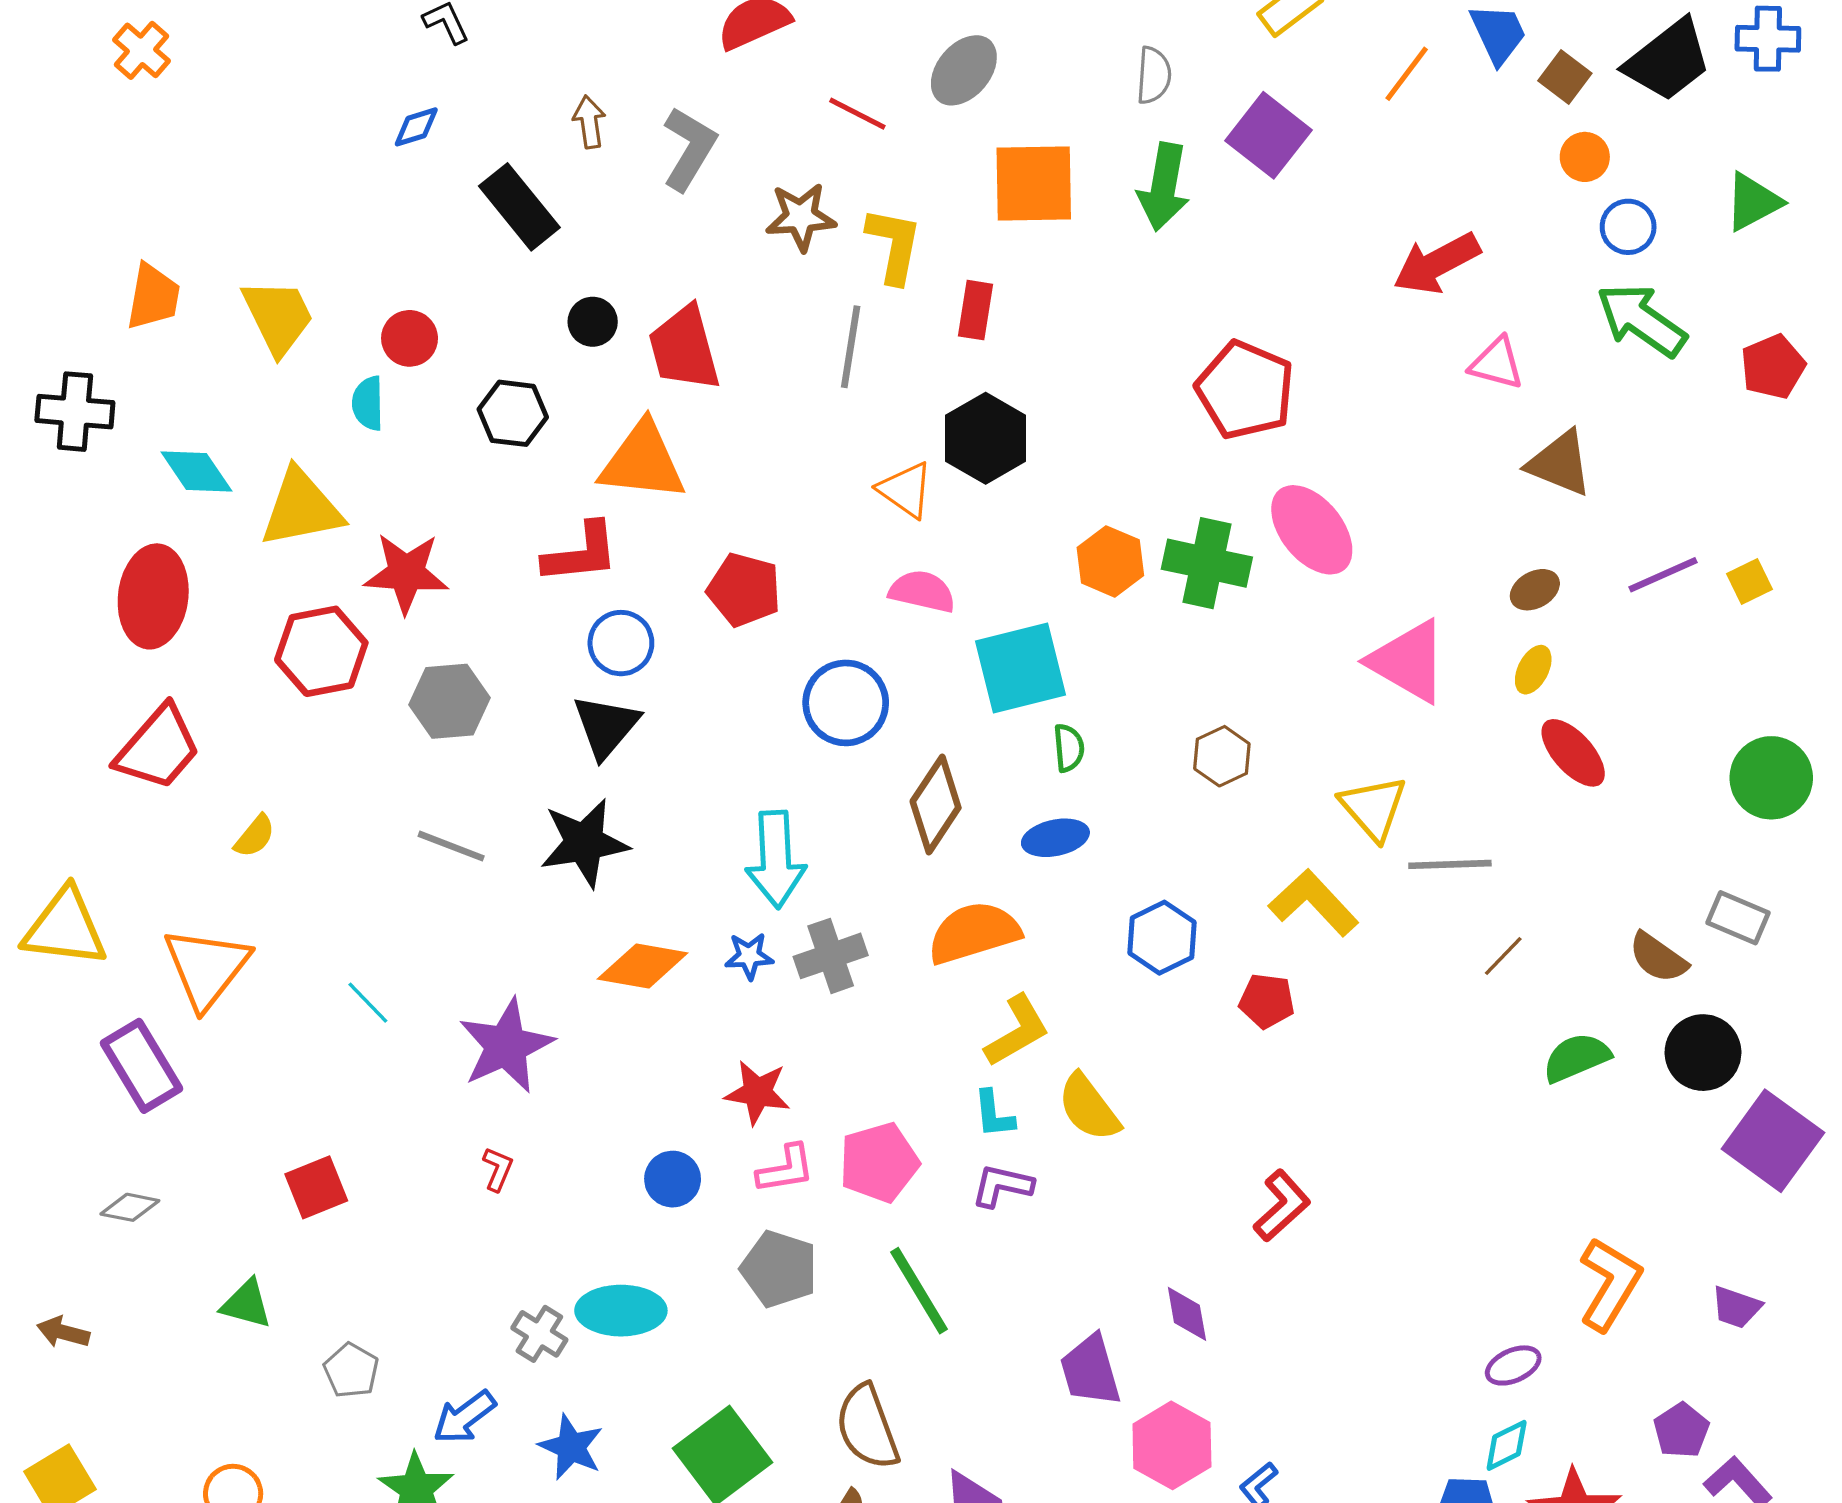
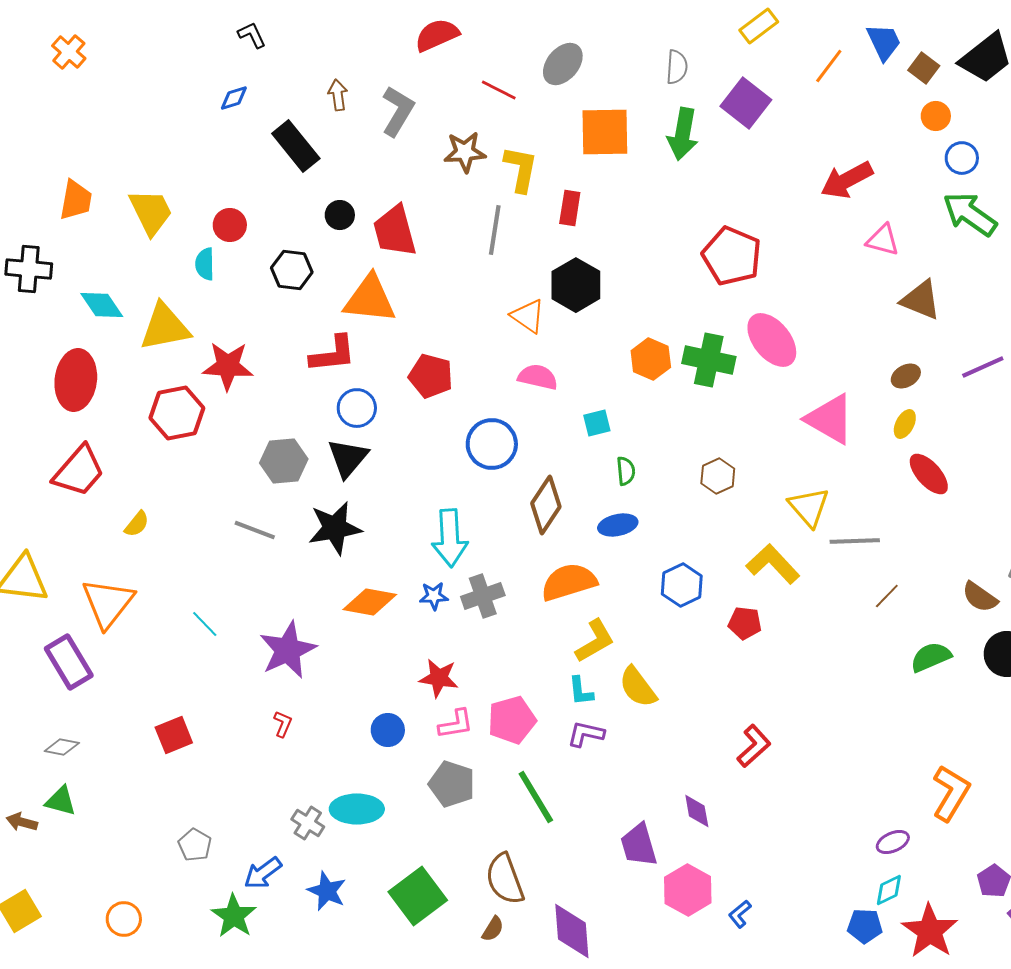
cyan square: (1020, 668) -> (597, 423), size x0.5
gray hexagon: (449, 701) -> (284, 461), moved
green triangle: (246, 1304) -> (61, 801), moved

